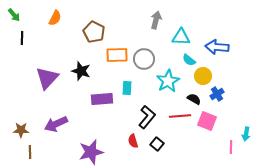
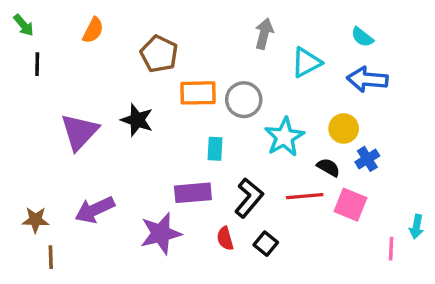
cyan triangle: (181, 37) -> (306, 62), turned -30
cyan semicircle: (189, 60) -> (362, 37), moved
purple rectangle: (102, 99) -> (193, 193), moved
purple star: (91, 152) -> (161, 233), moved

